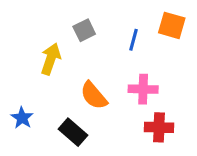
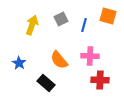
gray square: (84, 30) -> (61, 19), moved
yellow arrow: (51, 59) -> (32, 25), moved
blue star: (22, 118) -> (19, 63), moved

